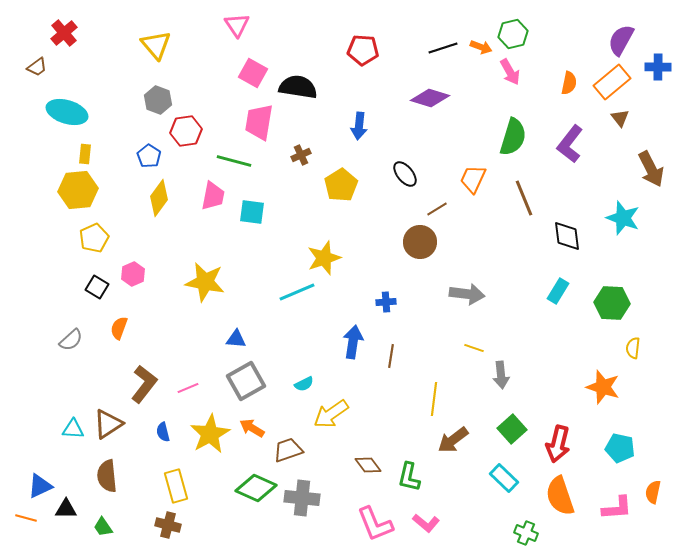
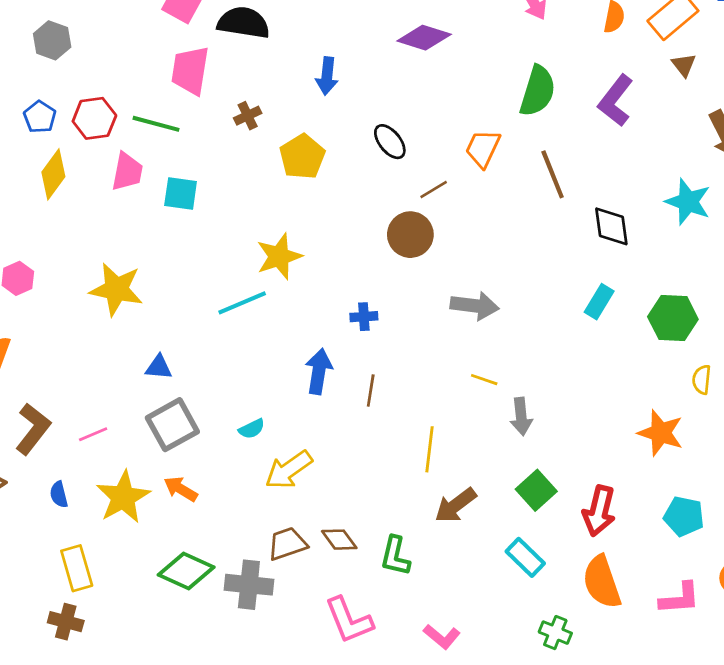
red hexagon: (186, 131) -> (94, 118), moved
brown trapezoid: (288, 450) -> (287, 544), moved
pink L-shape: (426, 523) -> (442, 637), moved

